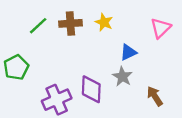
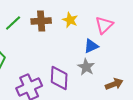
pink triangle: (161, 28) -> (104, 25), moved
brown arrow: (155, 96) -> (114, 84), turned 102

